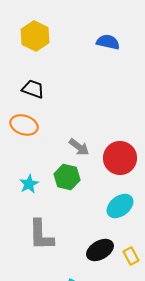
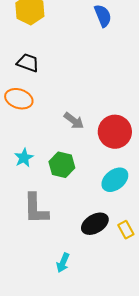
blue semicircle: (108, 42) -> (103, 16), turned 55
green hexagon: (67, 177) -> (62, 165), moved

